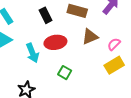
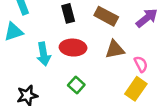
pink semicircle: (114, 44) -> (141, 64), turned 96
yellow rectangle: (114, 65) -> (136, 89), turned -36

